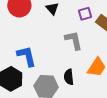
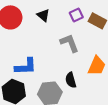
blue L-shape: (27, 56) -> (26, 66), turned 110

